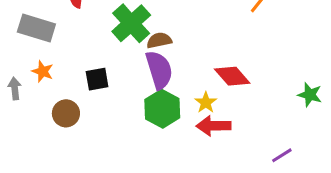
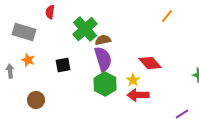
brown circle: (66, 113) -> (36, 100), moved

